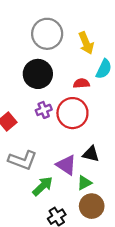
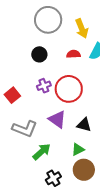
black circle: (38, 74) -> (39, 54), size x0.6
red semicircle: (81, 83) -> (73, 54), moved
purple triangle: (66, 165) -> (57, 119), moved

